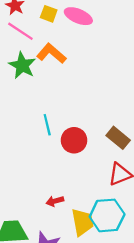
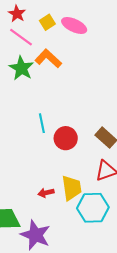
yellow square: (49, 14) -> (47, 22), turned 35
yellow trapezoid: (83, 222) -> (72, 188), moved

